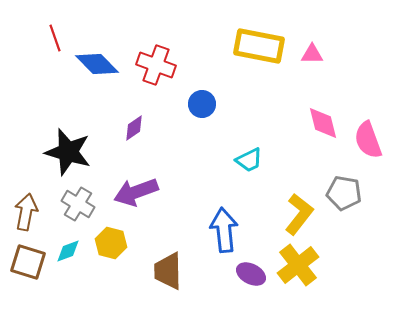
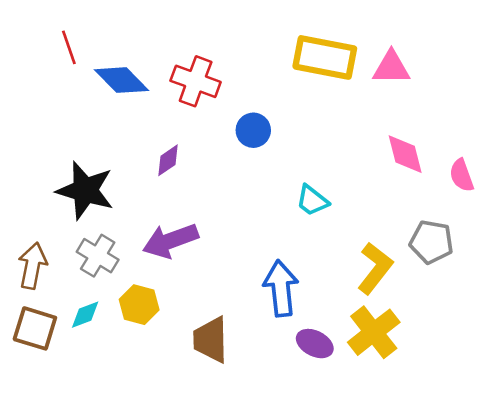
pink triangle: (312, 54) -> (391, 68), size x1.4
pink semicircle: (368, 140) -> (462, 175), size x0.7
cyan trapezoid: (249, 160) -> (312, 200), turned 64

